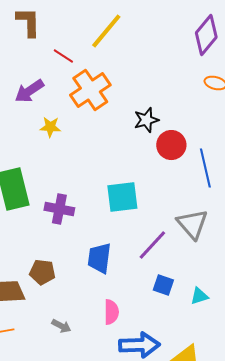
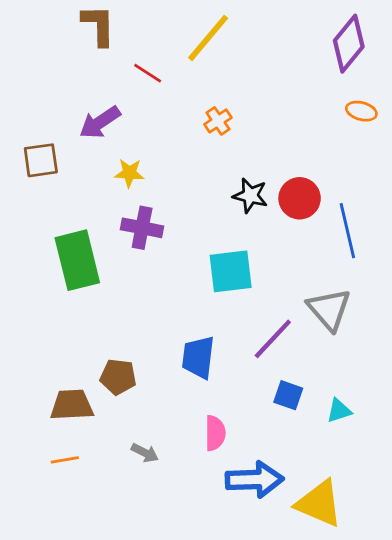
orange cross: (90, 90) -> (218, 121), moved, size x0.5
black star: (146, 120) -> (250, 195), moved, turned 30
purple cross: (59, 209) -> (142, 228), moved

